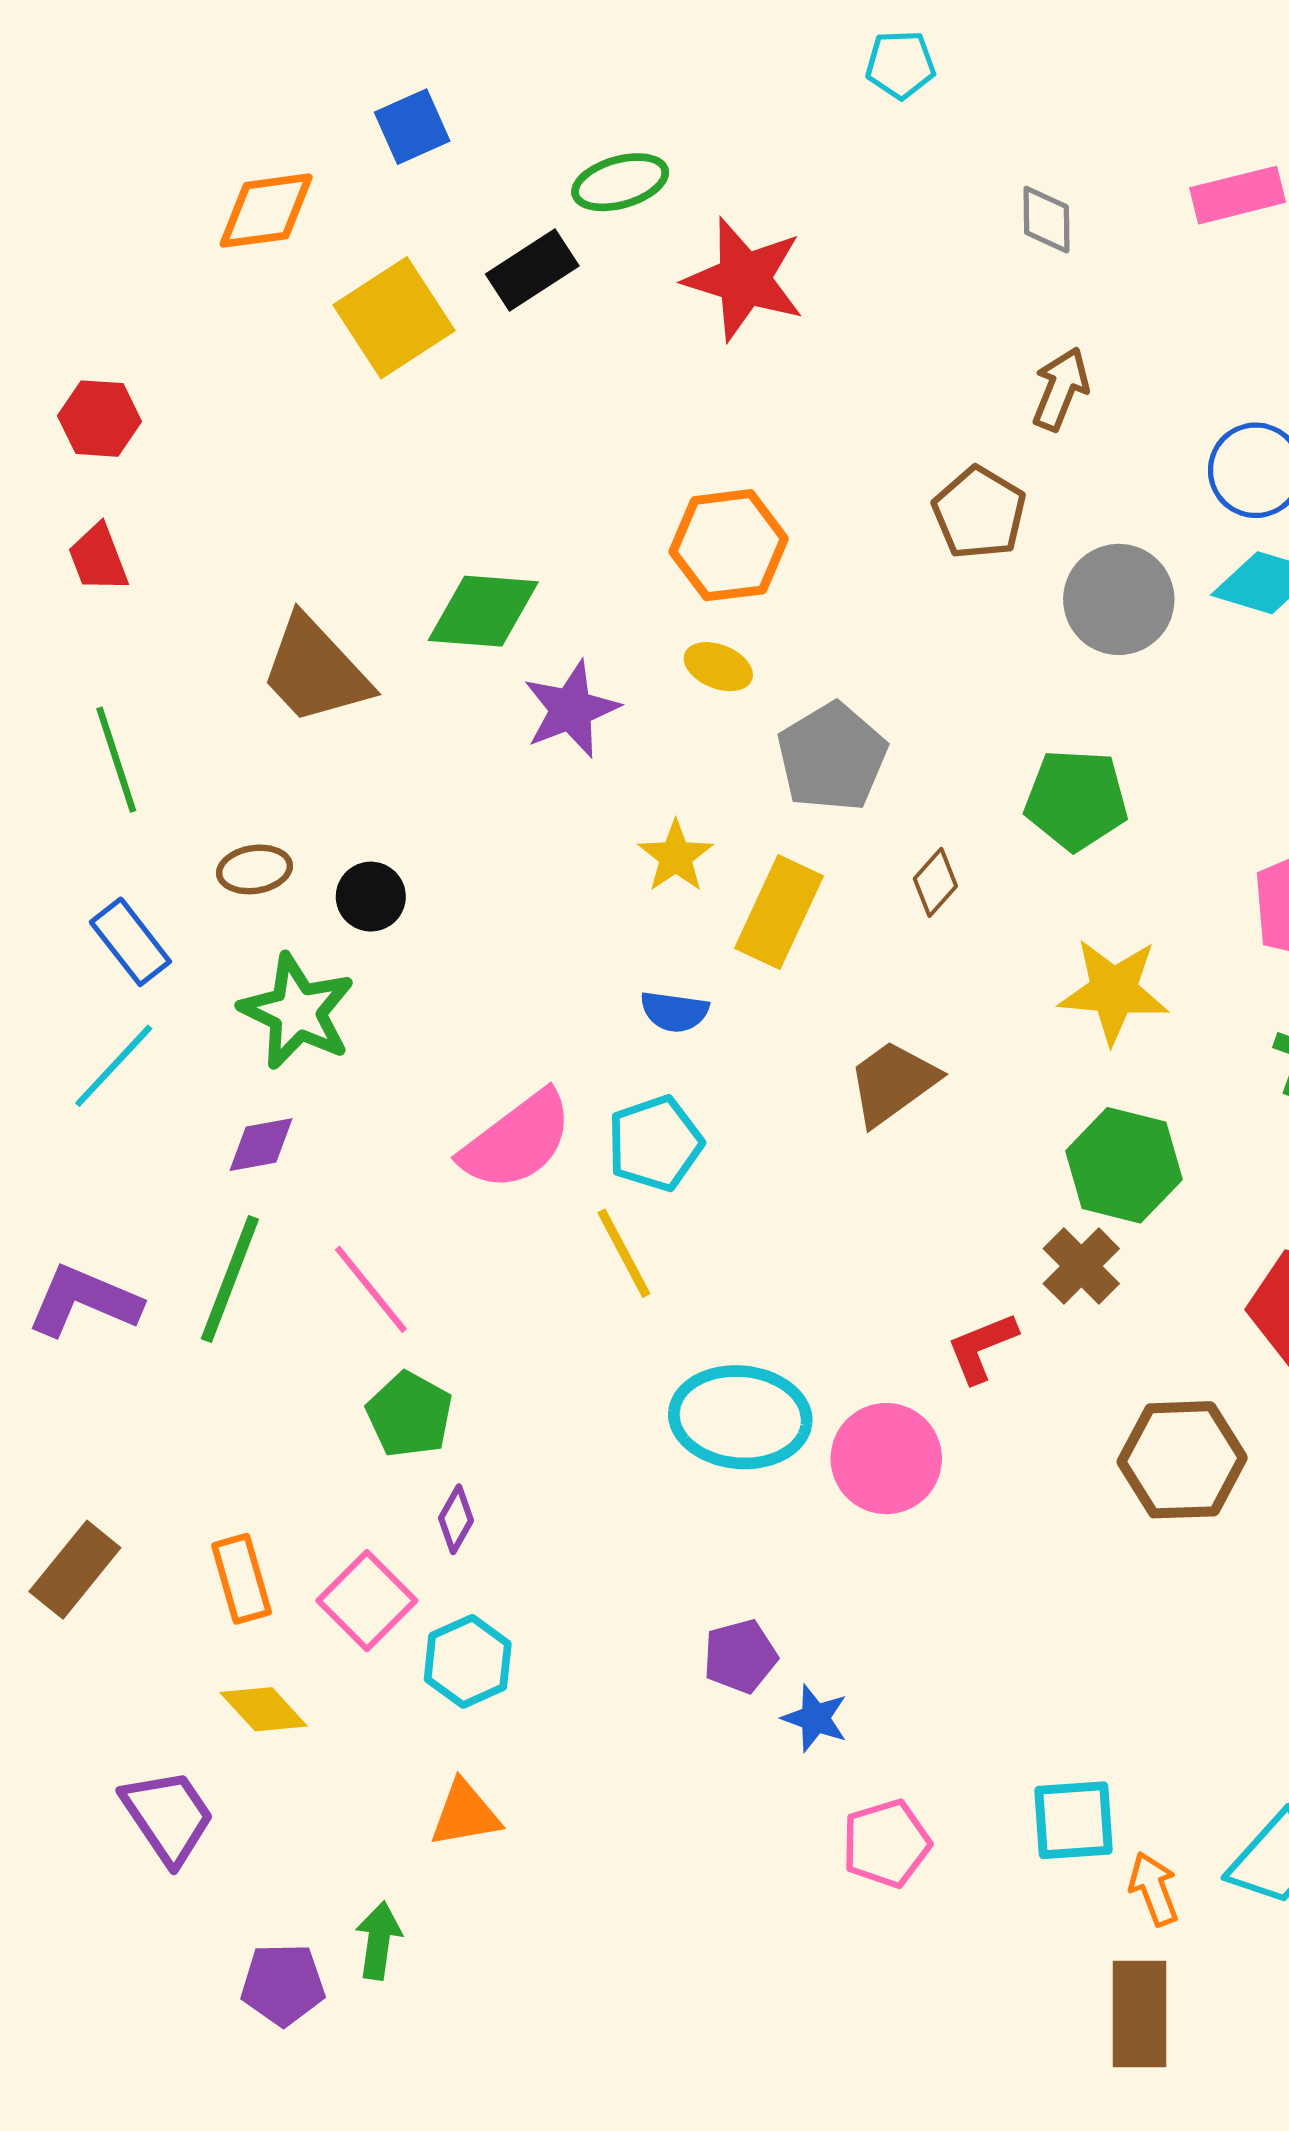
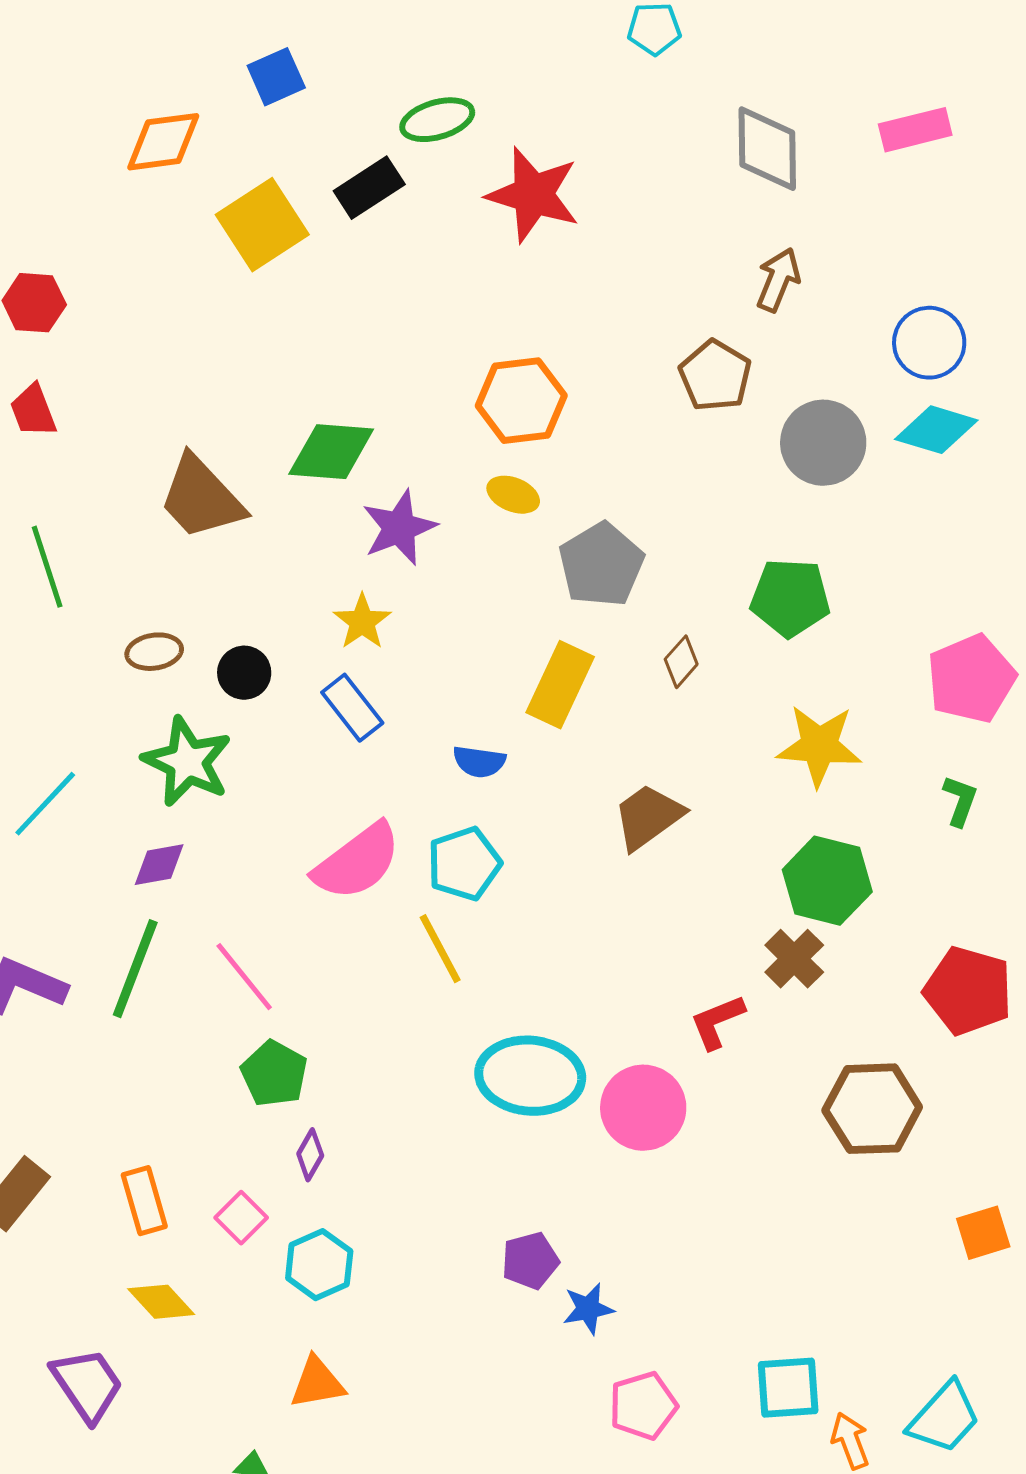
gray diamond: (1046, 220) -> (767, 149), size x1.6
yellow star: (676, 857) -> (362, 622), moved
blue rectangle: (130, 942) -> (352, 708), moved
pink square: (367, 1601) -> (241, 1218), size x0.7
blue star: (815, 1718) -> (588, 1309), turned -30

